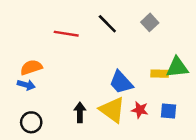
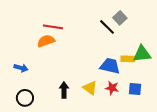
black line: (107, 24) -> (107, 27), moved
orange semicircle: (31, 67) -> (46, 41), moved
blue trapezoid: (121, 82) -> (110, 66), moved, turned 145
yellow triangle: (112, 110) -> (90, 88), size x0.7

